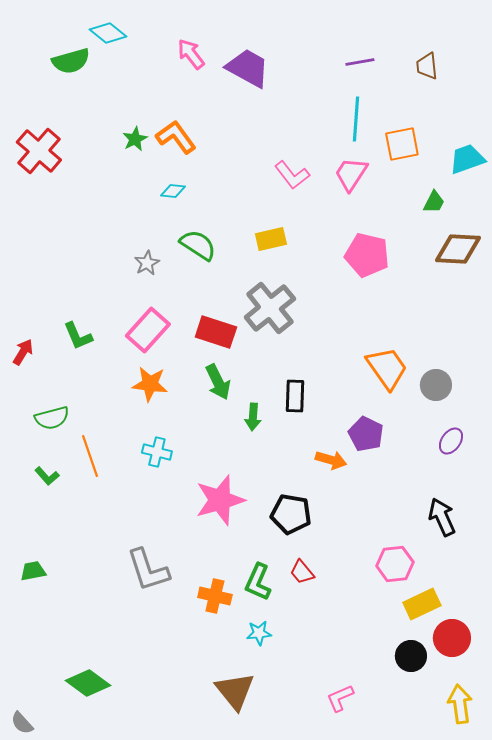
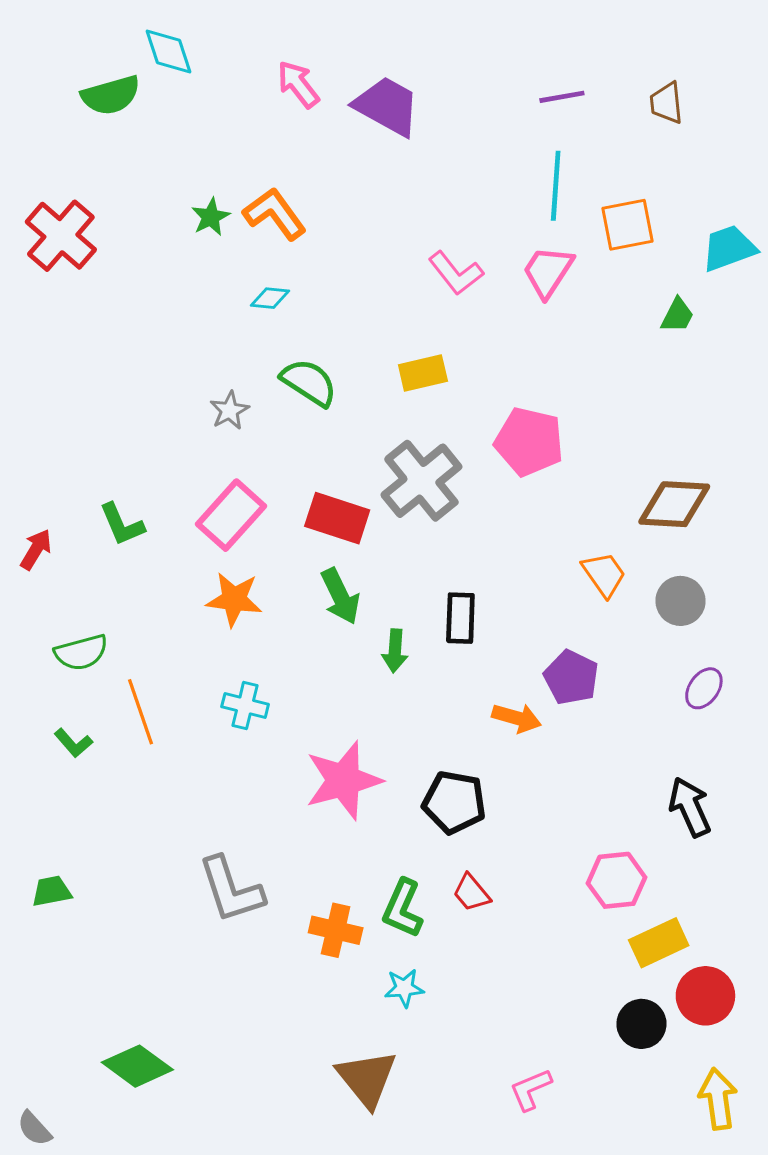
cyan diamond: (108, 33) -> (169, 52), turned 33
brown diamond: (458, 249) -> (674, 504), moved
pink pentagon: (367, 255) -> (529, 442), moved
orange trapezoid: (387, 368) -> (604, 574), size x0.7

